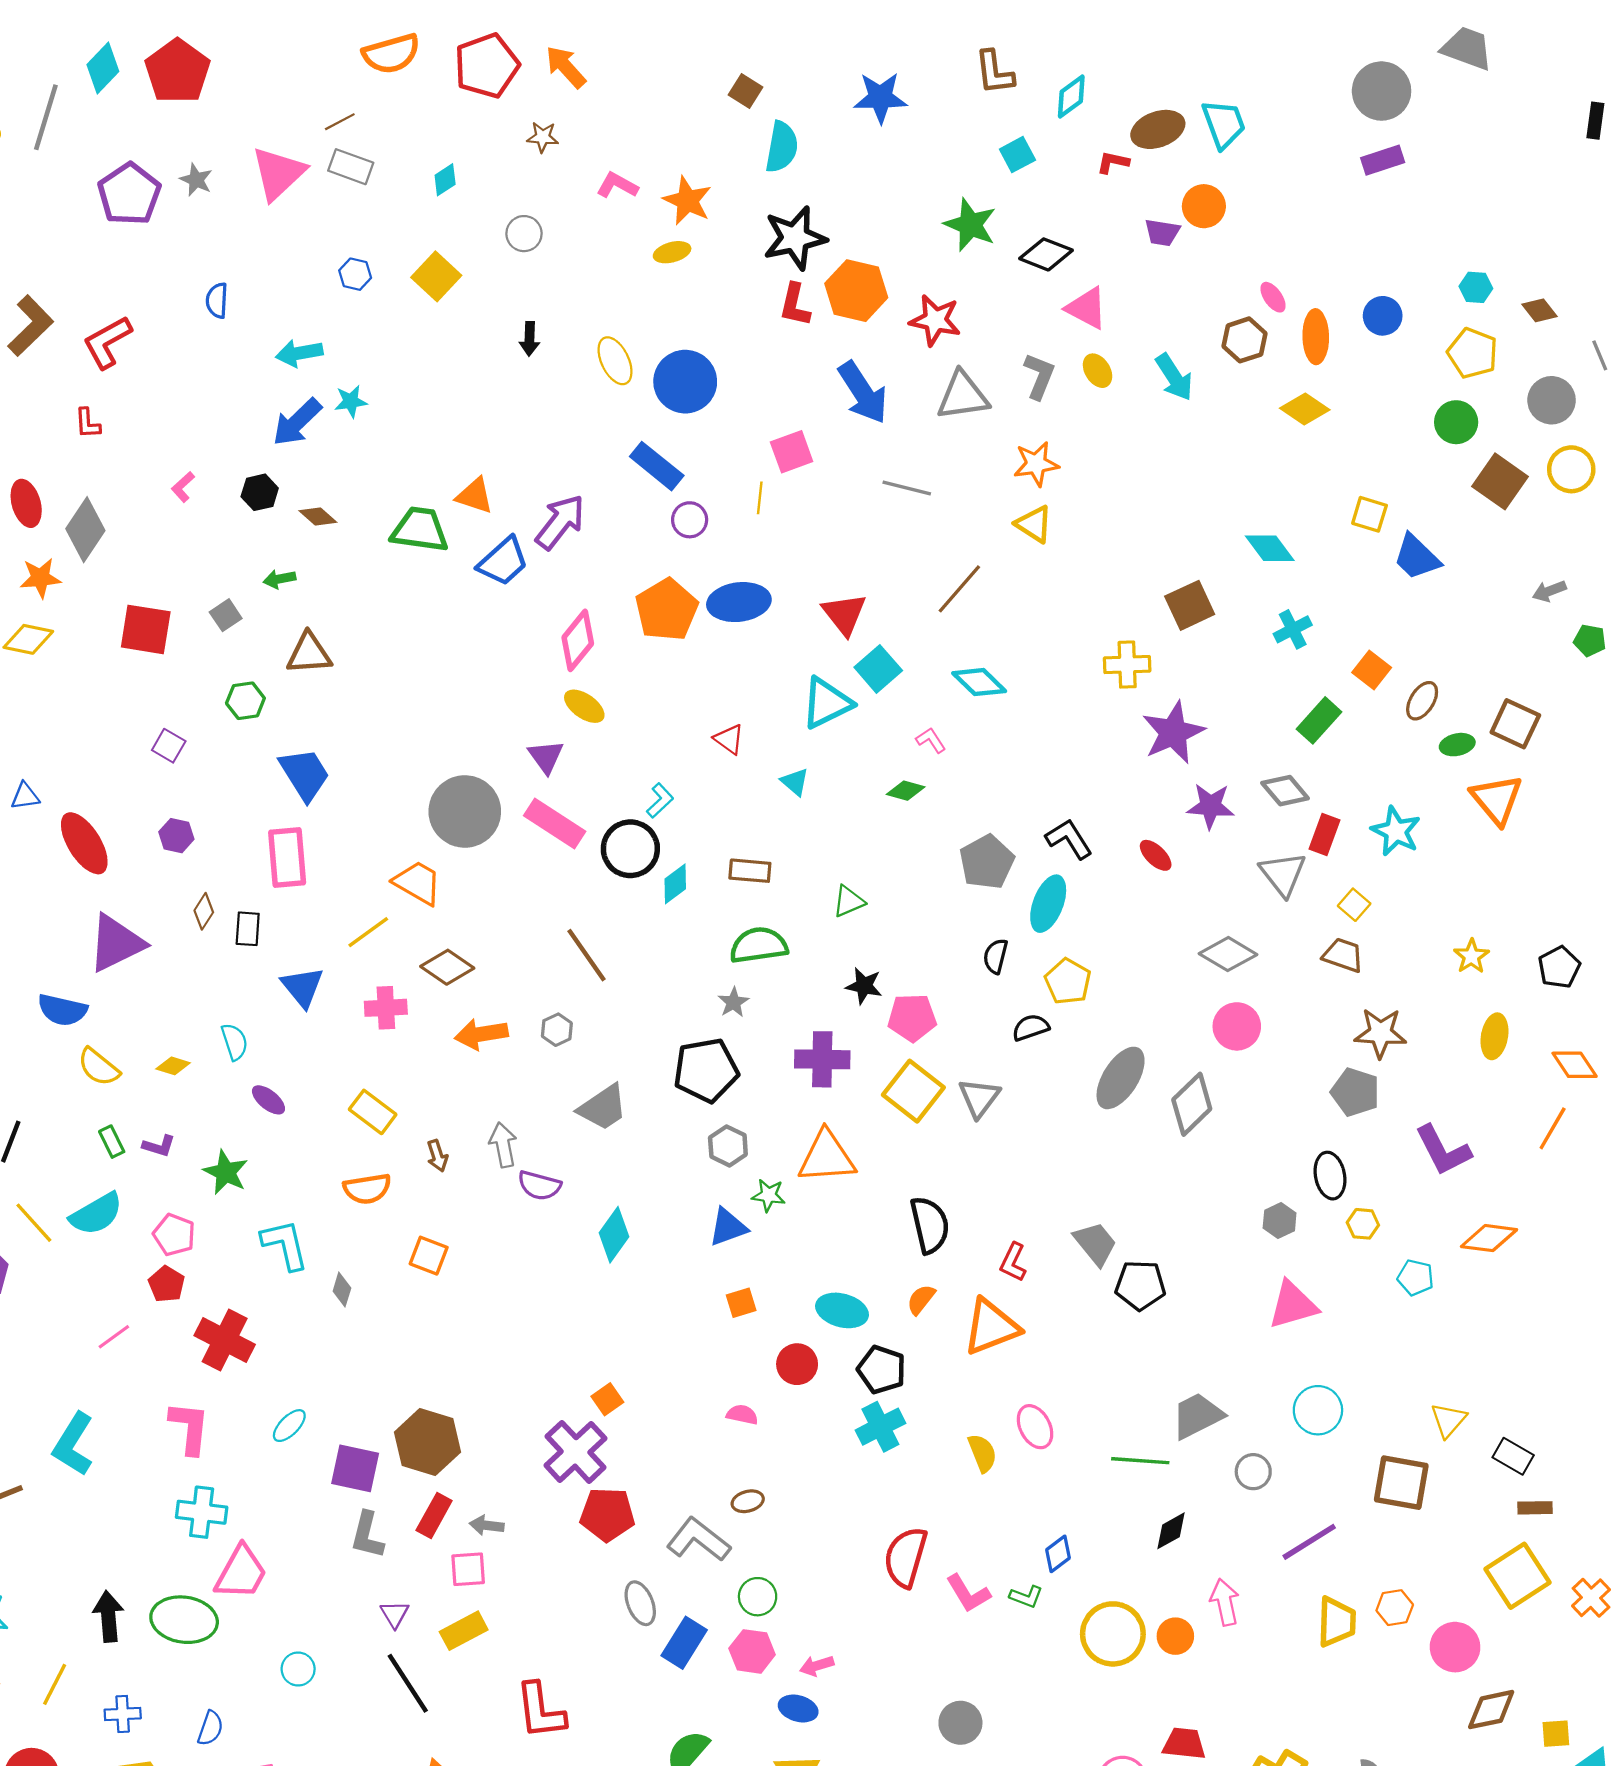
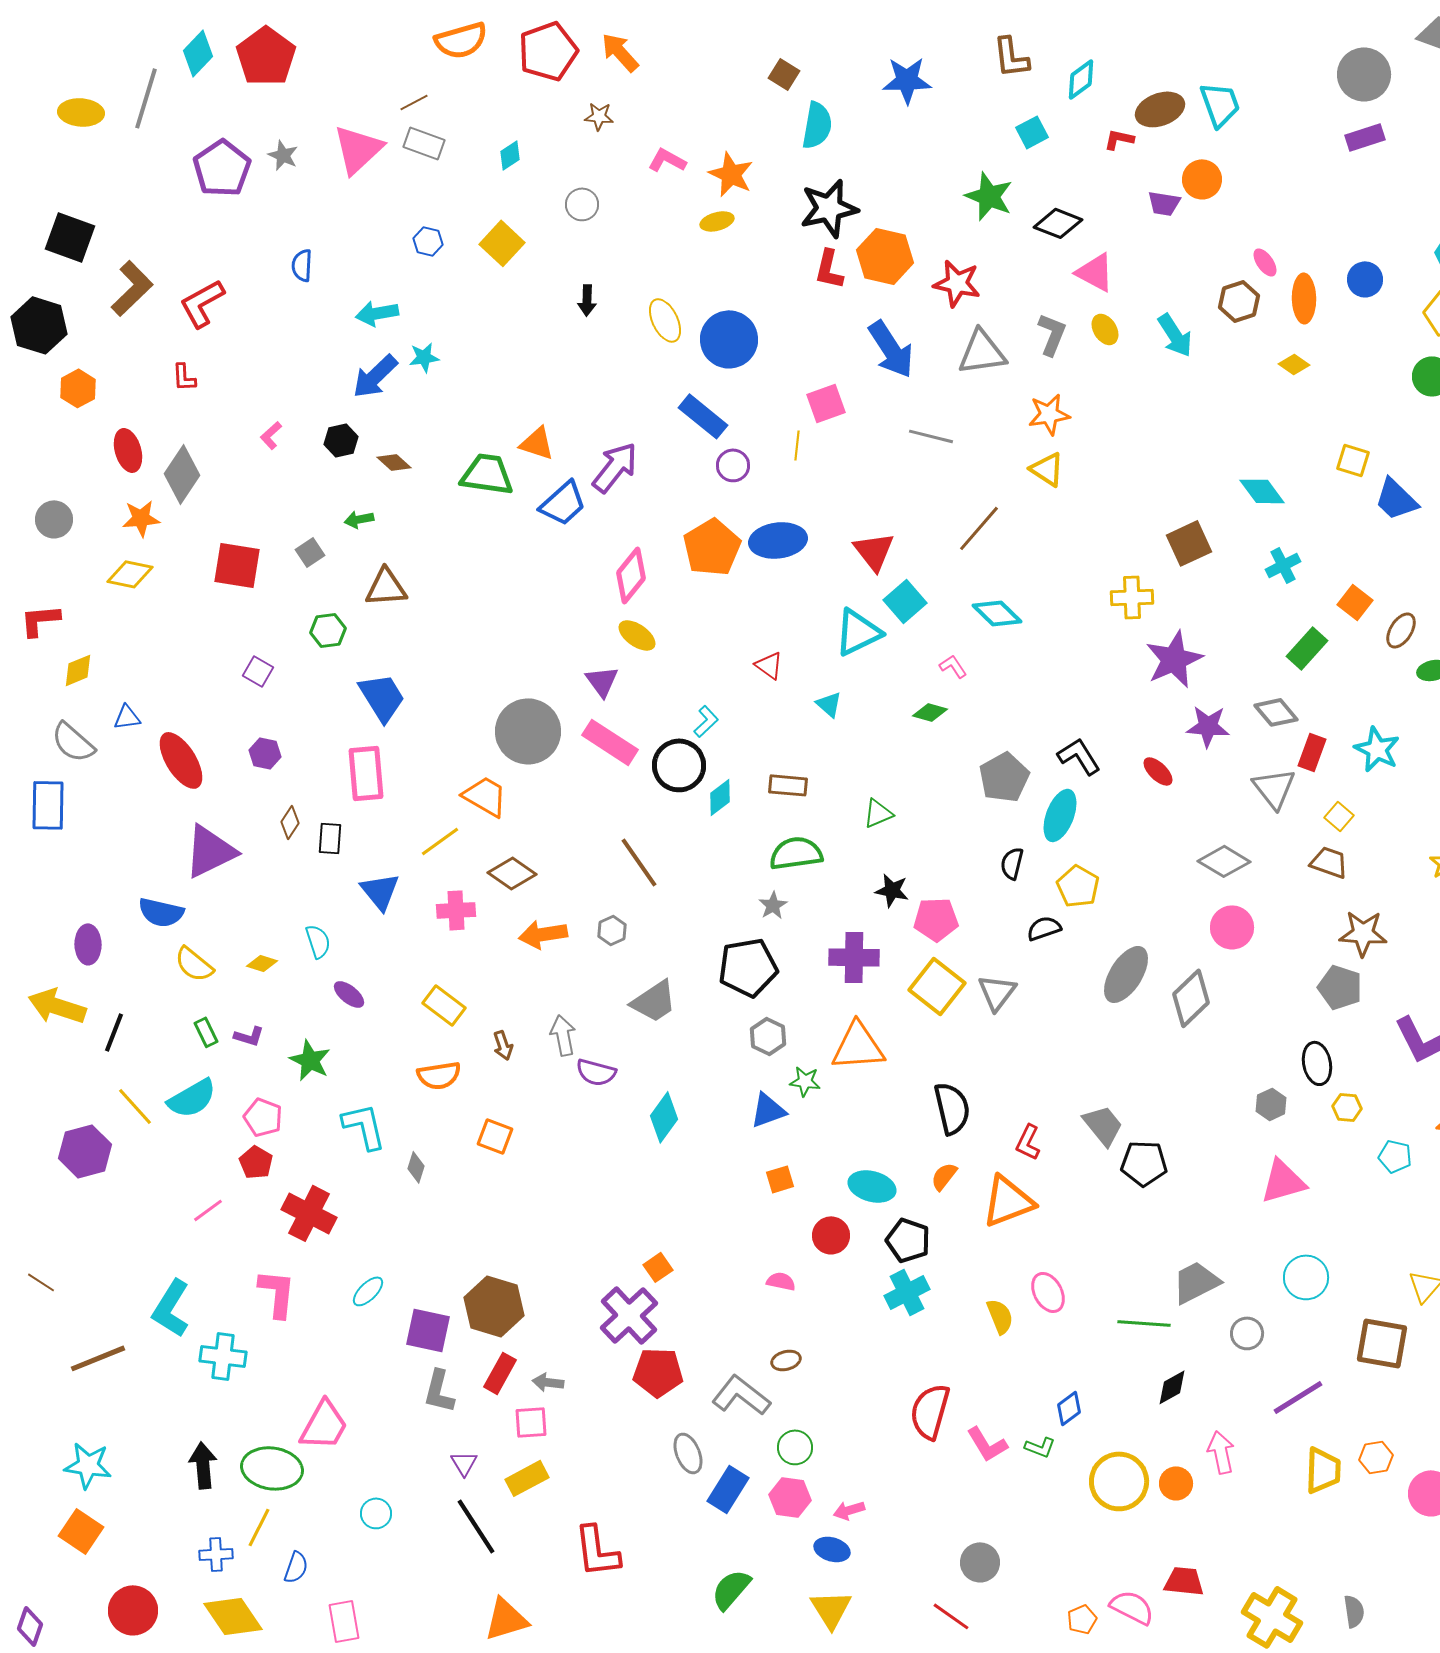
yellow diamond: (1305, 409) -> (1294, 364), size x0.7
cyan cross: (202, 1512) -> (223, 1356), moved
yellow line: (55, 1684) -> (259, 1527), moved

